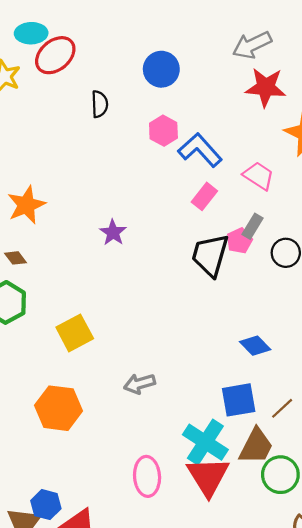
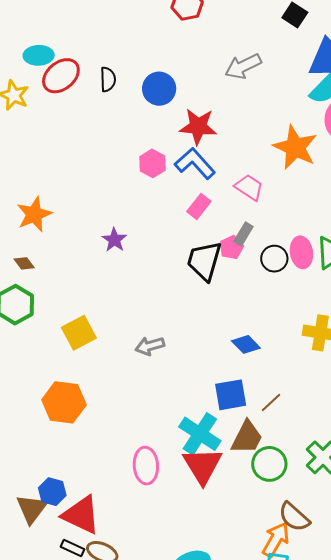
red star: (266, 87) -> (198, 127), moved
black semicircle: (100, 104) -> (108, 79), moved
pink hexagon: (163, 131) -> (152, 163), moved
gray arrow: (139, 384) -> (150, 346), moved

